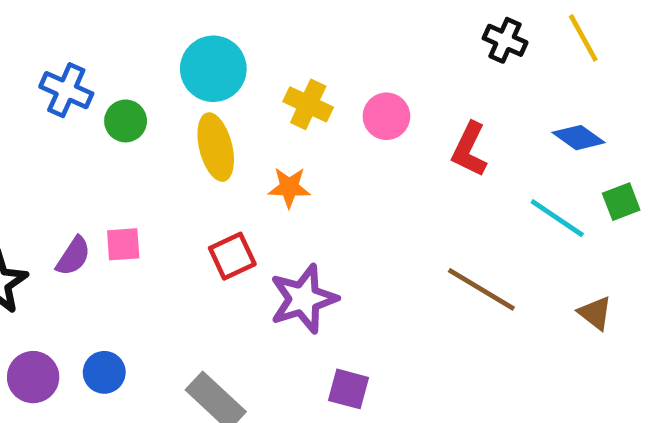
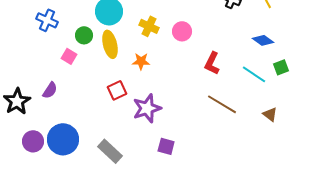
green circle: (126, 121) -> (84, 35), moved
red L-shape: (469, 149) -> (212, 63), moved
pink square: (123, 244) -> (69, 56), moved, turned 35
blue circle: (104, 372) -> (63, 139), size x1.8

